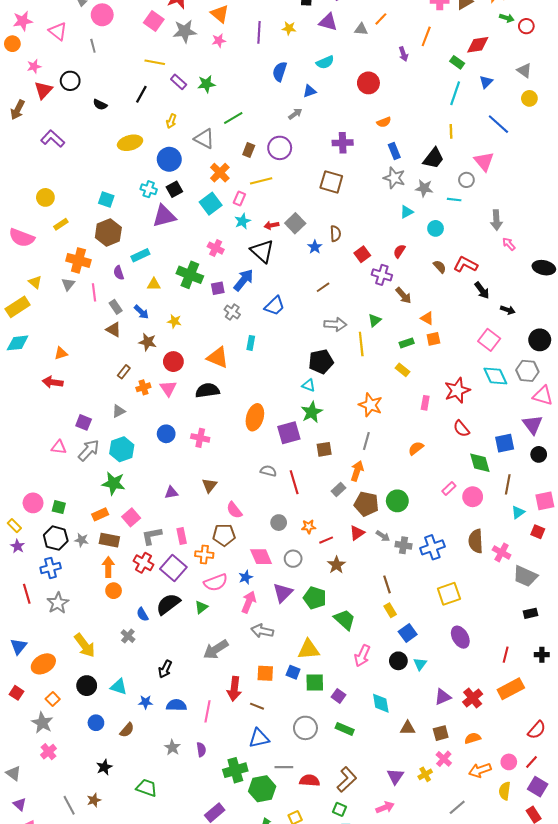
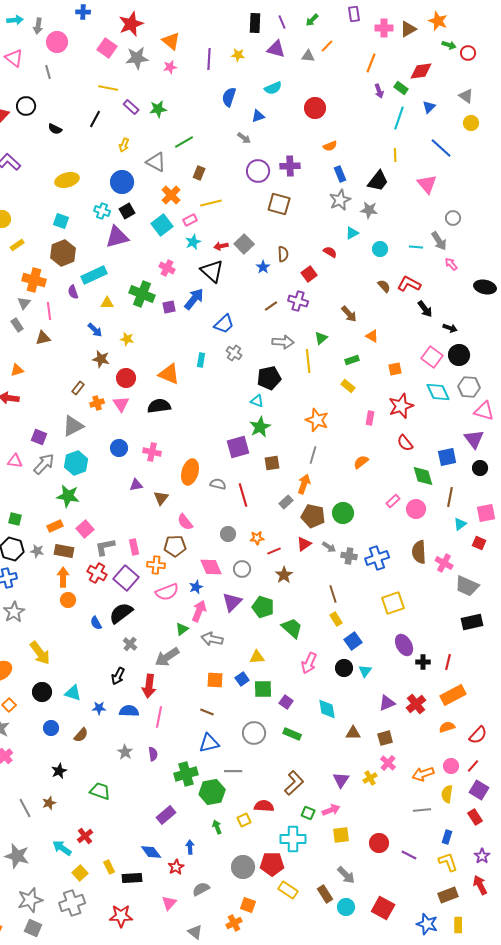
purple arrow: (404, 54) -> (379, 91), moved
gray arrow: (295, 114) -> (244, 138), turned 72
yellow ellipse: (130, 143) -> (67, 180), moved
purple circle: (280, 148) -> (258, 171), moved
gray star: (394, 178) -> (340, 200), turned 30
gray circle: (466, 180) -> (453, 218), moved
pink rectangle: (239, 198) -> (190, 220), turned 40
cyan line: (454, 200) -> (416, 247), moved
gray arrow: (496, 220) -> (439, 241), turned -30
red semicircle: (399, 251) -> (330, 252), moved, turned 88
cyan rectangle: (140, 255) -> (94, 275), size x1.4
purple cross: (382, 275) -> (298, 301), moved
gray rectangle: (116, 307) -> (17, 325), moved
gray cross: (232, 312) -> (234, 353), moved
brown triangle: (114, 330) -> (43, 338), moved, turned -42
orange square: (433, 339) -> (395, 369), moved
black circle: (540, 340) -> (459, 355), moved
gray triangle: (119, 411) -> (73, 426), size x1.6
orange ellipse: (255, 417) -> (190, 472), moved
purple triangle: (171, 493) -> (136, 485), moved
green triangle: (201, 607) -> (182, 629), moved
black rectangle: (530, 613) -> (472, 622), size x1.5
gray cross: (128, 636) -> (130, 644), moved
yellow triangle: (309, 649) -> (257, 657), size x0.7
black cross: (542, 655) -> (423, 662), moved
blue square: (293, 672) -> (242, 679), turned 32
red arrow: (234, 689) -> (149, 686), moved
orange semicircle: (473, 738) -> (447, 727), moved
red semicircle: (310, 781) -> (264, 806), moved
gray line: (457, 807) -> (422, 810), moved, turned 36
green square: (340, 809) -> (308, 813), moved

